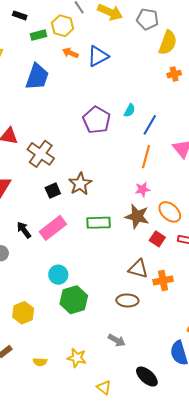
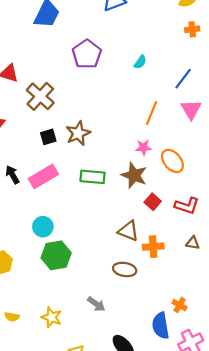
purple pentagon: (97, 120) -> (87, 54), moved
blue line: (150, 125) -> (183, 79), moved
orange ellipse: (170, 212) -> (172, 161), moved
brown ellipse: (127, 300) -> (125, 269), moved

